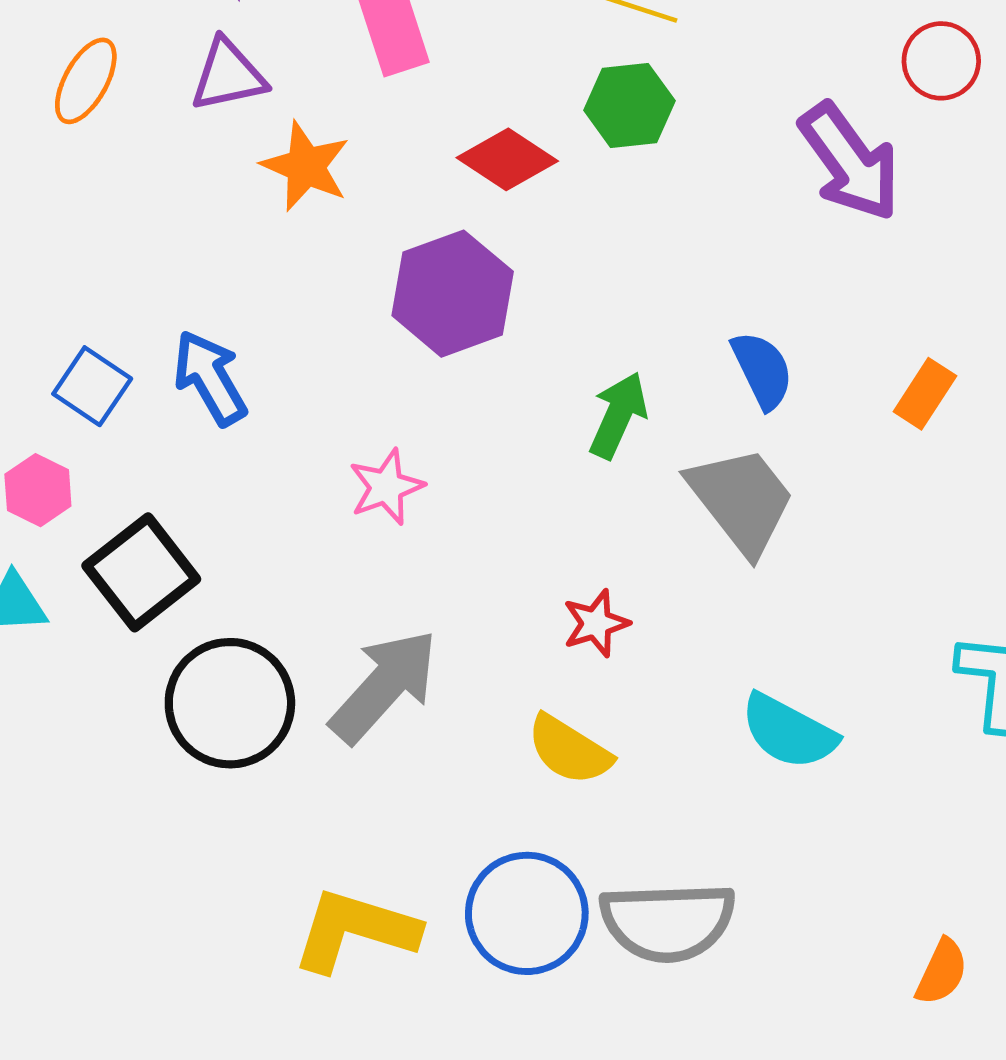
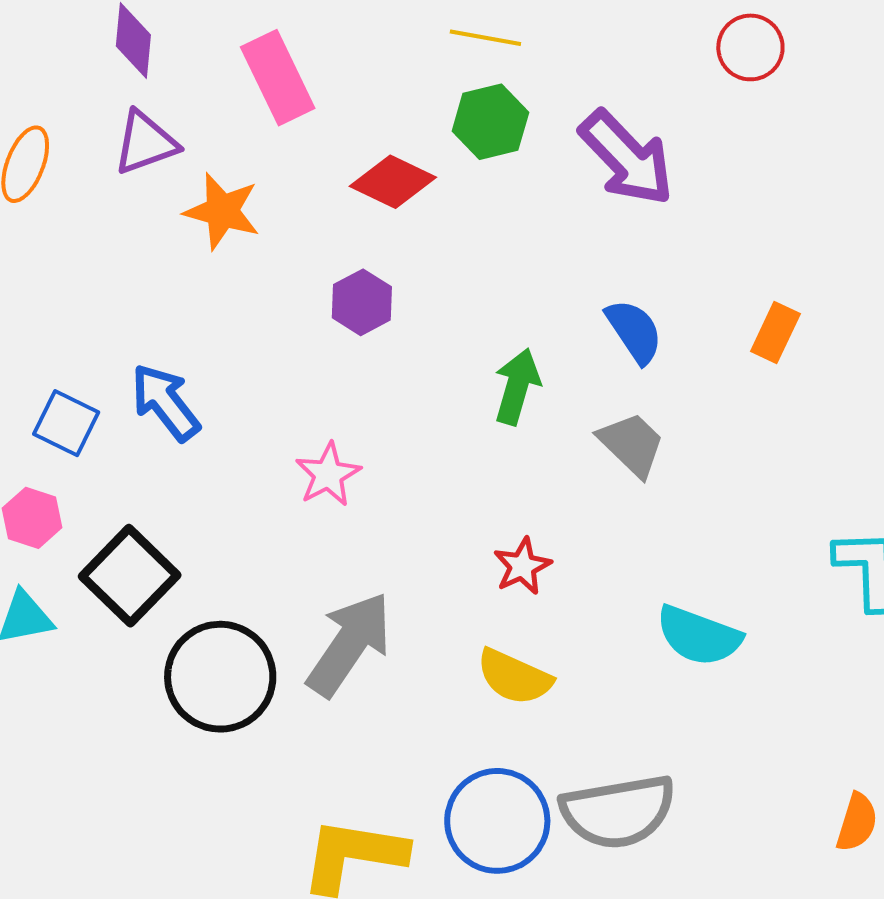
purple arrow: (850, 162) -> (627, 158), moved
purple hexagon: (453, 294) -> (362, 302), size x0.6
gray trapezoid: (741, 500) -> (632, 444), size x0.7

